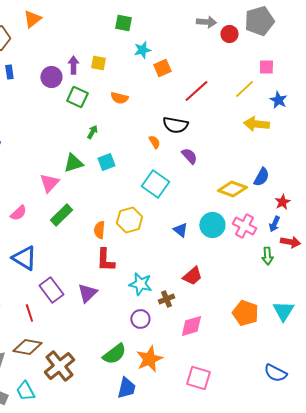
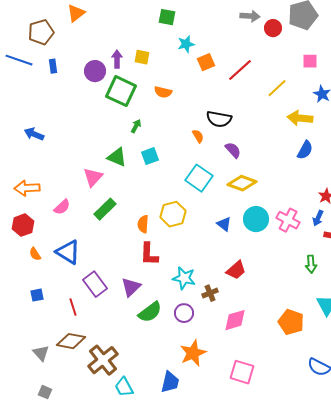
yellow line: (244, 89) -> (277, 88), moved
red line: (196, 91) -> (240, 70), moved
green square: (77, 97) -> (121, 91), size x1.4
green triangle: (73, 163) -> (117, 157), turned 40
blue semicircle: (261, 177) -> (305, 150), moved
yellow diamond: (232, 189) -> (242, 183), moved
green arrow: (267, 256) -> (311, 264), moved
orange pentagon: (245, 313) -> (291, 322), moved
green semicircle: (114, 354) -> (150, 312), moved
cyan trapezoid: (25, 391) -> (124, 387), moved

